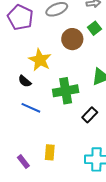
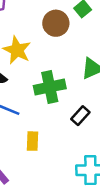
yellow rectangle: (50, 152) -> (33, 141), moved

